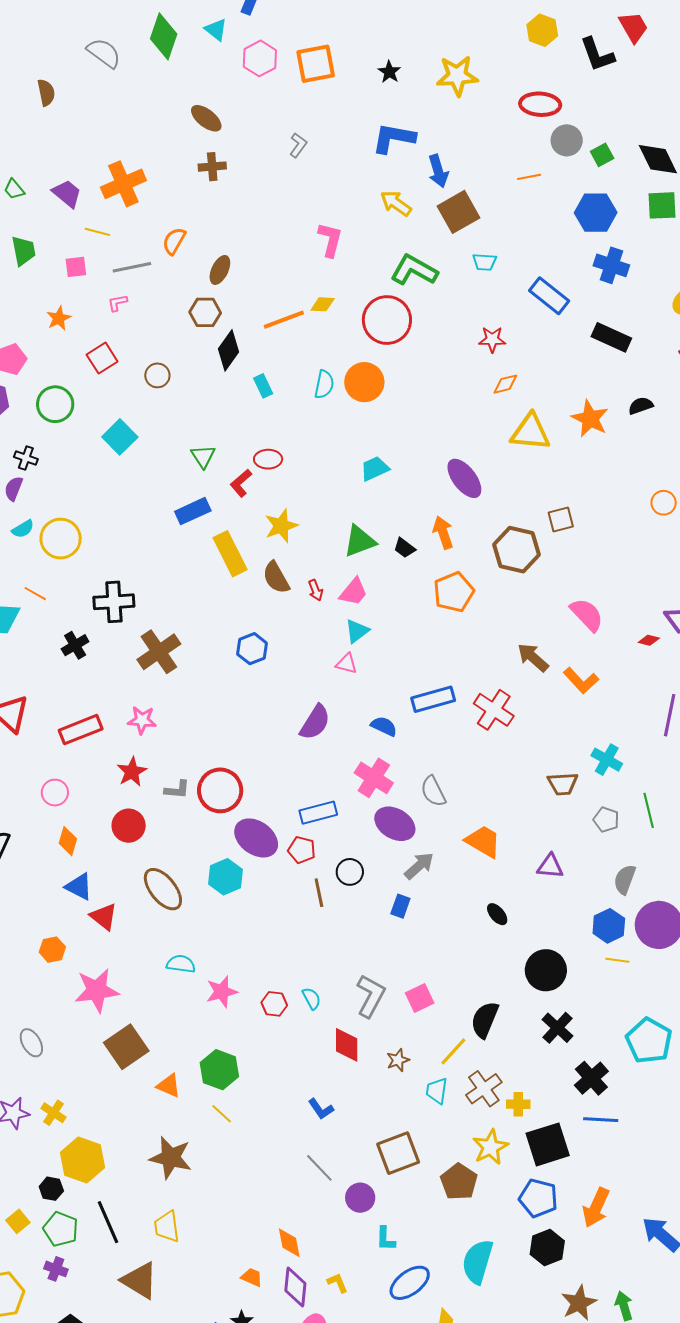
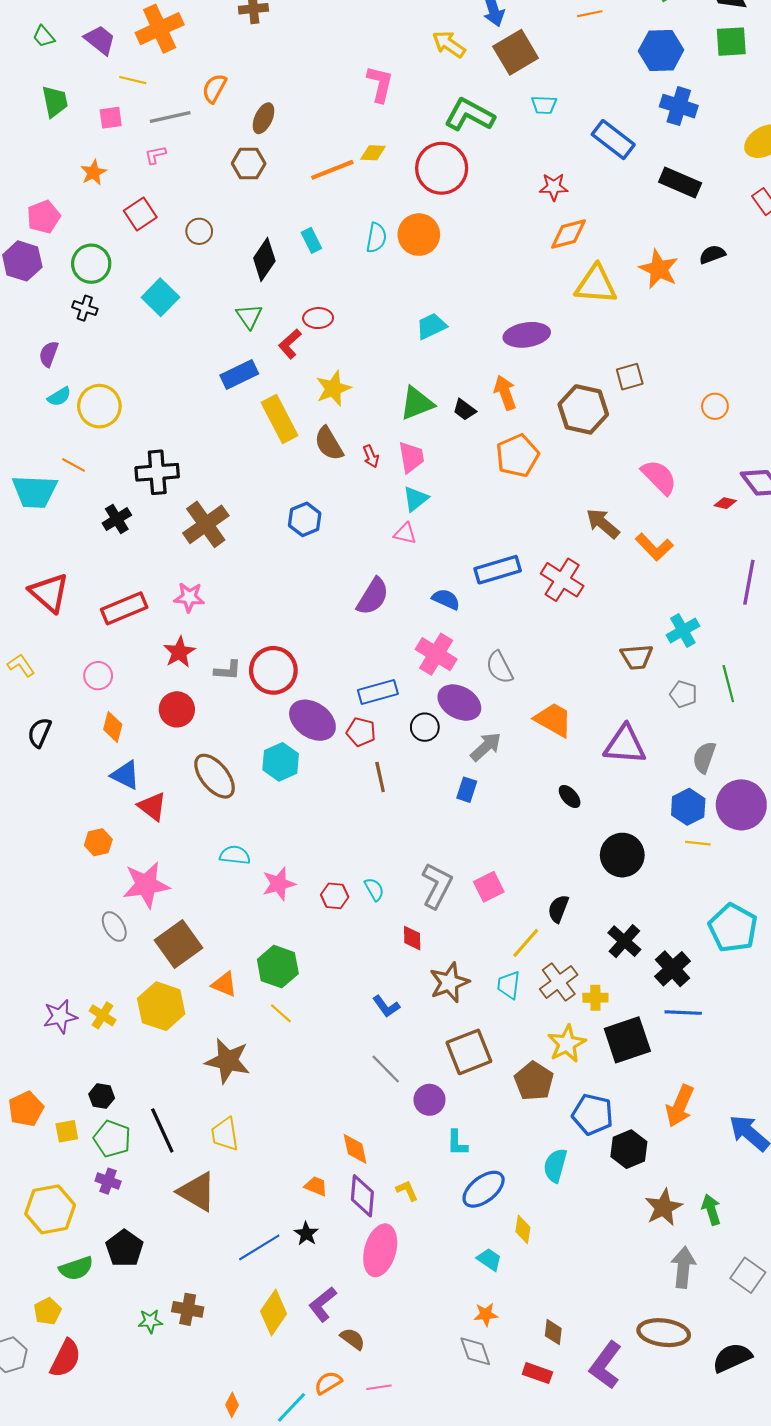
black diamond: (229, 350) -> (264, 259), moved
orange diamond: (505, 384) -> (568, 234), size x1.4
black cross: (26, 458) -> (85, 308), moved
purple ellipse: (464, 478) -> (527, 335), turned -60
orange circle: (664, 503) -> (715, 406), moved
pink trapezoid: (354, 592) -> (411, 457), turned -48
cyan cross: (607, 760) -> (683, 631), turned 32
purple triangle: (550, 866) -> (625, 745), size x1.5
black circle: (350, 872) -> (425, 727), moved
black semicircle: (485, 1020) -> (558, 909), size x0.7
black cross: (557, 1028) -> (624, 941), moved
gray ellipse: (31, 1043) -> (114, 927), moved
red diamond: (347, 1045) -> (412, 938), size x0.7
brown star: (398, 1060) -> (449, 982), moved, size x1.6
yellow hexagon: (83, 1160) -> (161, 1006), moved
blue pentagon: (538, 1198) -> (593, 1114), moved
yellow square: (18, 1221) -> (67, 1131), turned 30
cyan semicircle: (478, 1262) -> (555, 1165), size x0.7

